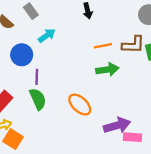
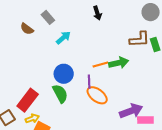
orange line: (103, 46) -> (100, 64), moved
blue circle: (22, 55) -> (64, 74), moved
purple line: (37, 77) -> (89, 82), moved

